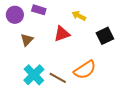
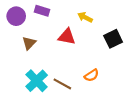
red triangle: (62, 34) -> (67, 37), turned 30
orange semicircle: (85, 70) -> (92, 75), size x0.6

